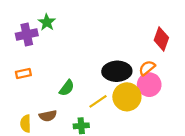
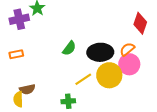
green semicircle: (67, 88) -> (69, 48), moved
brown semicircle: (48, 116) -> (27, 89), moved

